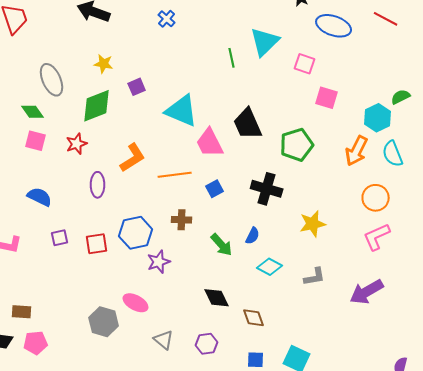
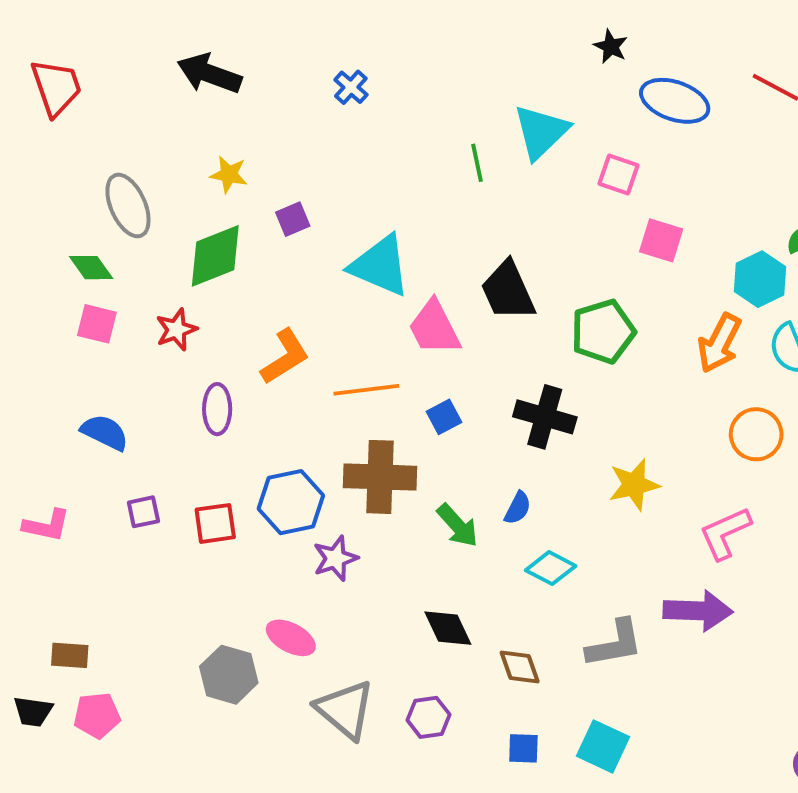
brown cross: (182, 220) -> (380, 477), size x1.8
pink L-shape: (377, 237) -> (725, 533), moved
gray L-shape: (315, 277) -> (615, 644), moved, size x1.4
purple arrow: (367, 292) -> (698, 611), moved, turned -148
gray triangle: (164, 340) -> (345, 710), size x1.6

